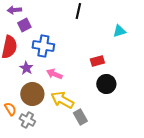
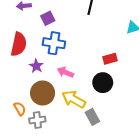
purple square: (24, 25) -> (48, 18), moved
black circle: (106, 84) -> (103, 83), moved
gray cross: (27, 120) -> (37, 120), turned -35

